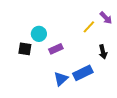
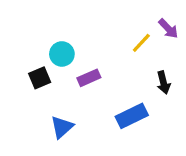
black square: (25, 49) -> (40, 78), turned -32
blue triangle: (61, 79) -> (62, 127), moved

